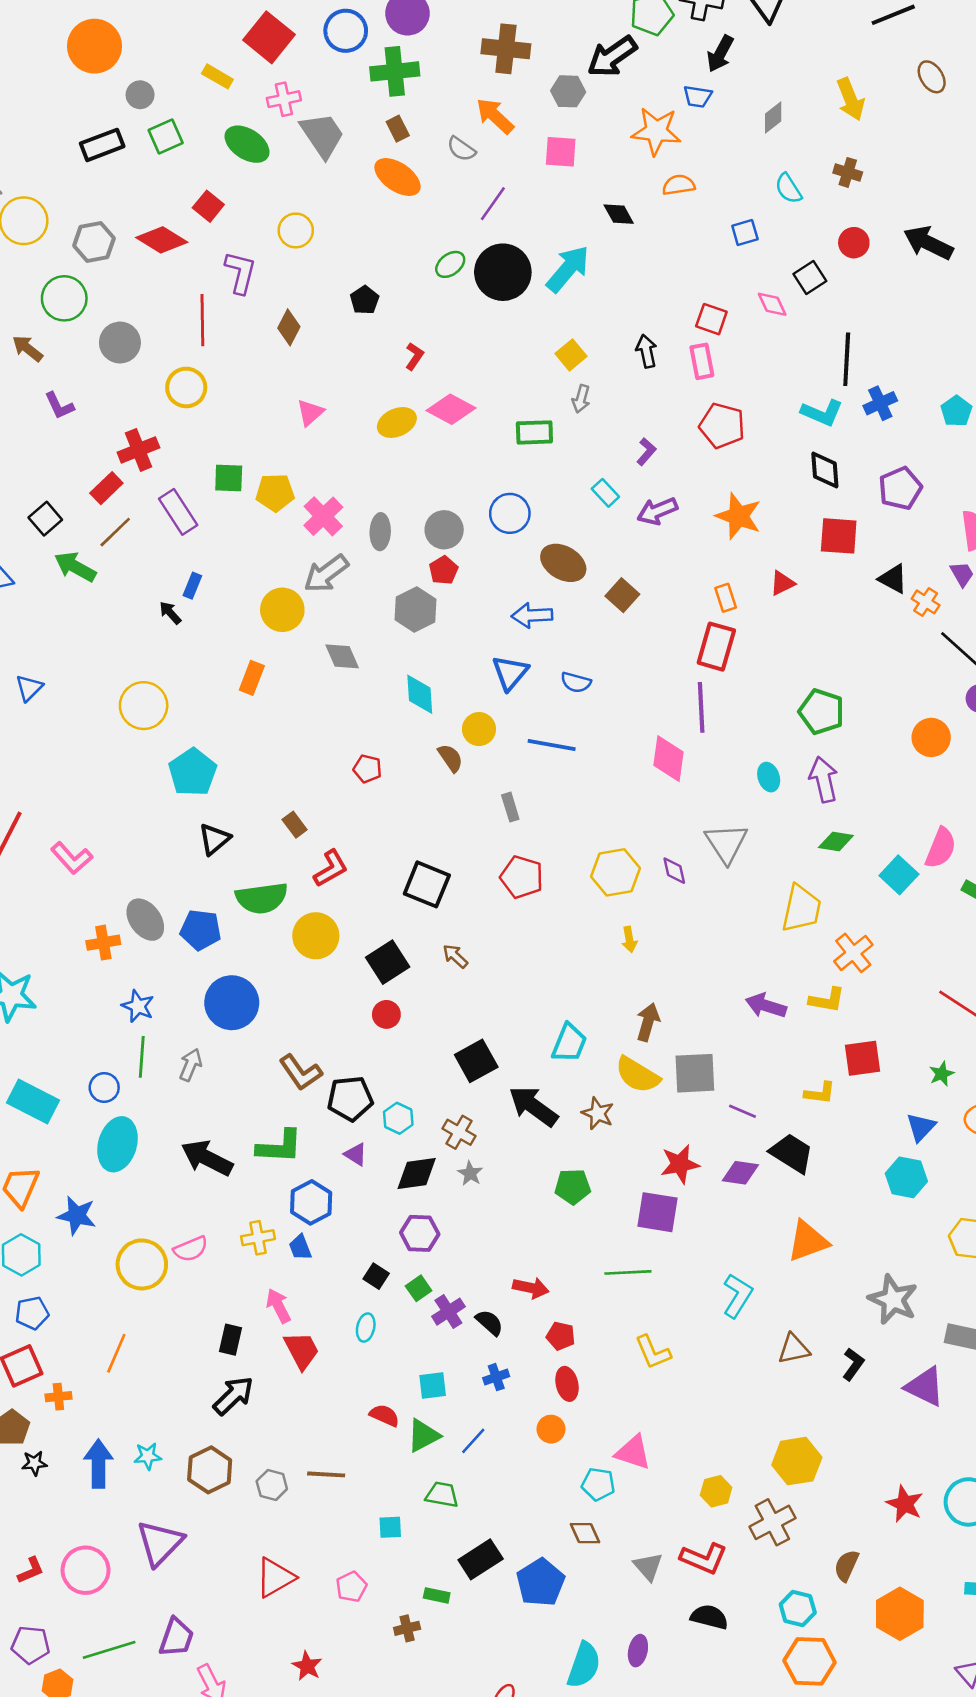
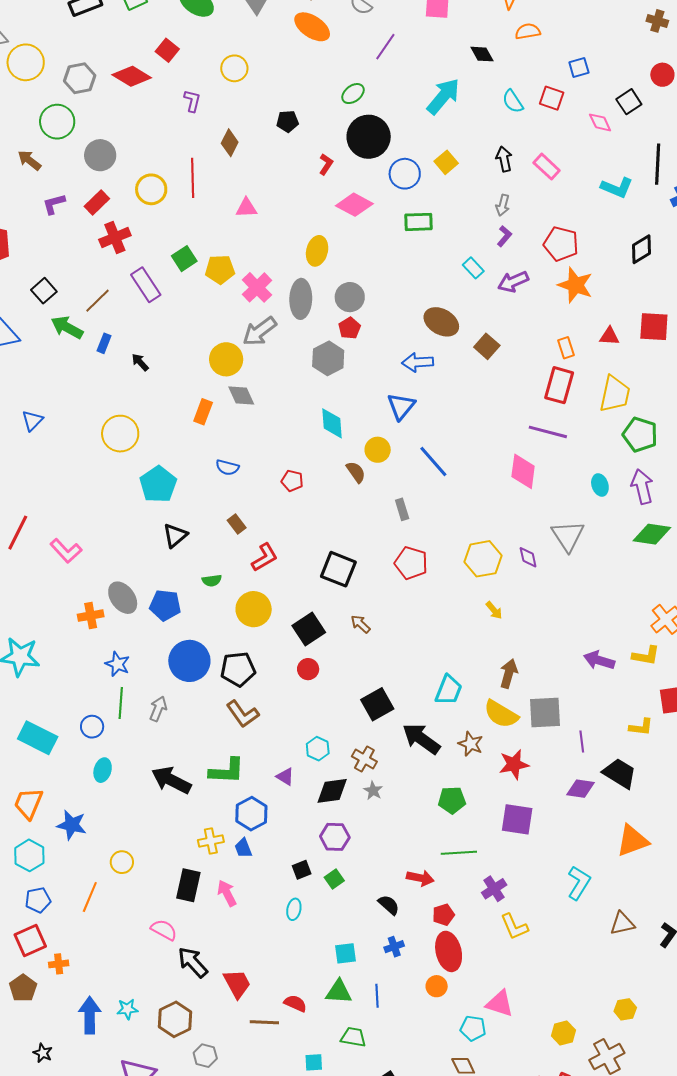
cyan semicircle: (788, 189) -> (513, 101), moved
purple L-shape: (240, 272) -> (192, 101), size x0.7
black circle: (503, 272) -> (369, 137), moved
black pentagon: (365, 300) -> (288, 121), turned 30
red square: (711, 319) -> (552, 98), moved
red line: (202, 320) -> (193, 178), moved
pink rectangle: (702, 361) -> (547, 167), turned -36
gray arrow: (581, 399) -> (503, 205), moved
purple L-shape: (59, 406) -> (54, 204), turned 100
pink triangle: (310, 413) -> (246, 208), turned 40
cyan L-shape: (822, 413) -> (617, 188), moved
yellow ellipse: (397, 422) -> (317, 251), moved, turned -52
red pentagon: (722, 426) -> (561, 244), moved
black diamond: (825, 470) -> (641, 249), turned 64
green square: (229, 478) -> (184, 259), turned -35
red rectangle: (106, 488) -> (97, 202), moved
blue circle: (510, 513) -> (405, 174), moved
gray ellipse: (380, 532) -> (301, 299), size x1.4
red square: (839, 536) -> (654, 327), moved
red triangle: (782, 583) -> (609, 336), turned 30
blue rectangle: (192, 586) -> (104, 343), moved
gray diamond: (342, 656) -> (241, 395), moved
blue semicircle: (576, 682) -> (227, 467), moved
purple line: (701, 707) -> (548, 432), turned -72
blue line: (552, 745) -> (433, 462), turned 39
green diamond: (836, 842) -> (652, 534), size x1.4
green semicircle: (262, 898) -> (212, 580), size x0.5
yellow trapezoid: (801, 909) -> (615, 394), moved
yellow arrow: (629, 939) -> (494, 610), turned -30
black pentagon: (350, 1099) -> (238, 669), moved
purple line: (742, 1111) -> (582, 741), turned 60
cyan ellipse: (117, 1144) -> (103, 770), size x0.6
red star: (680, 1164) -> (514, 764), moved
pink semicircle: (191, 1249) -> (164, 930), moved, turned -128
yellow circle: (142, 1264) -> (122, 862), size x0.6
green line: (628, 1272) -> (459, 853), moved
black square: (376, 1276) -> (302, 870), turned 36
purple cross: (448, 1312) -> (494, 889), moved
red pentagon: (561, 1336) -> (443, 915), turned -30
black rectangle: (231, 1340) -> (188, 885), moved, size x1.4
red trapezoid: (302, 1350) -> (237, 984), moved
orange line: (116, 1353) -> (90, 897), moved
red ellipse: (567, 1384) -> (449, 951), size x1.5
black arrow: (233, 1396) -> (193, 962), turned -88
red semicircle: (385, 1415) -> (295, 1003), moved
green triangle: (423, 1436) -> (339, 992), turned 32
blue line: (473, 1441) -> (377, 996), turned -45
yellow hexagon: (797, 1461) -> (625, 1009), size x0.6
black star: (34, 1463) -> (43, 1053), moved, turned 30
gray hexagon: (272, 1485) -> (205, 1056), moved

